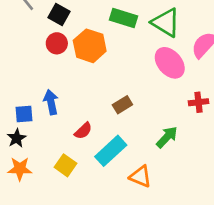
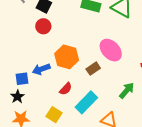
orange hexagon: (90, 46) -> (67, 57), moved
pink ellipse: (170, 63) -> (111, 50), moved
blue arrow: (51, 102) -> (41, 69), turned -96

